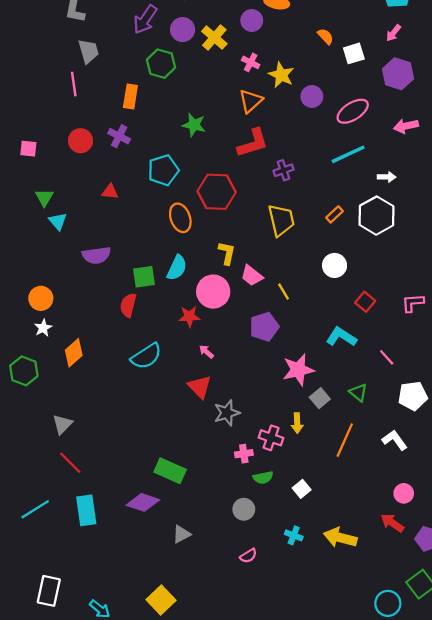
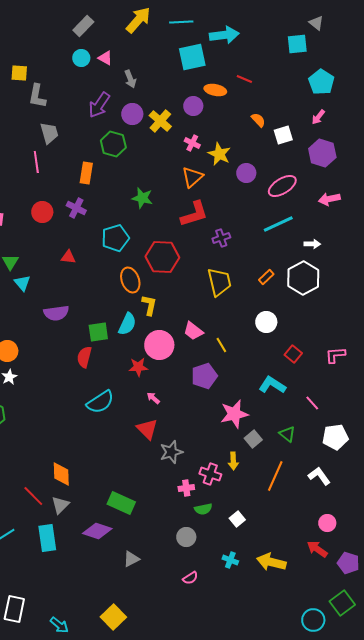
yellow L-shape: (227, 253) -> (149, 305), moved
orange diamond: (74, 353) -> (61, 474), moved, turned -50
gray triangle: (62, 424) -> (60, 505), moved

